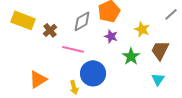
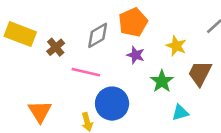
orange triangle: (38, 79) -> (40, 111), turned -30
cyan triangle: (158, 79) -> (180, 113), moved, turned 40

